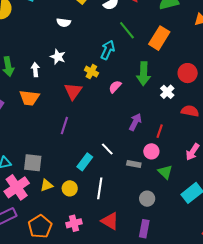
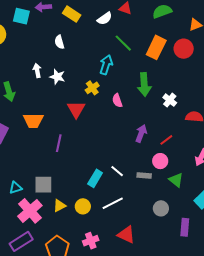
white semicircle: (64, 23) -> (59, 42), turned 72
white arrow: (35, 70) -> (37, 70), moved
yellow cross: (91, 72) -> (92, 88), turned 32
red circle: (188, 73) -> (184, 49), moved
pink semicircle: (115, 87) -> (117, 100), turned -56
purple line: (64, 126) -> (59, 143), moved
red line: (160, 131) -> (166, 140), turned 40
white line: (107, 149) -> (117, 171), moved
white line: (100, 188) -> (113, 203), turned 60
purple rectangle: (144, 229) -> (185, 227), moved

